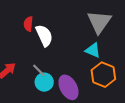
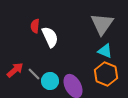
cyan triangle: (93, 50) -> (105, 51), moved
gray line: (39, 70) -> (34, 74), moved

